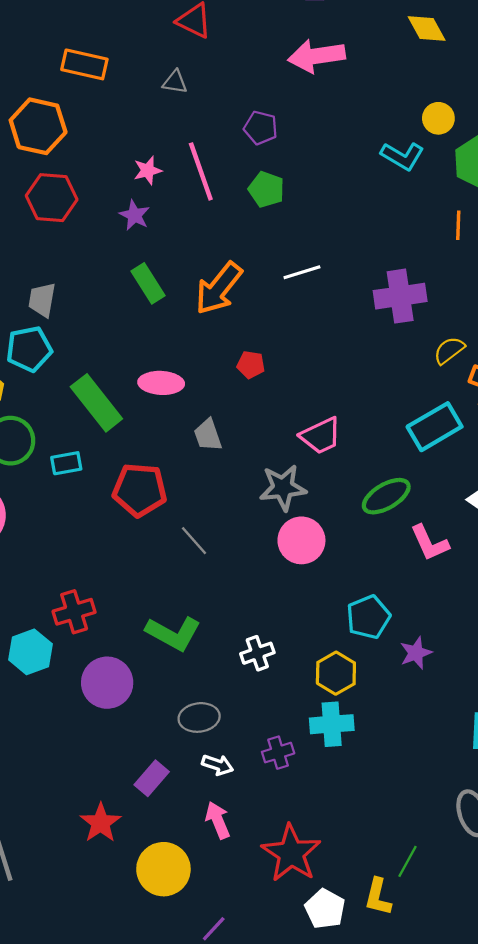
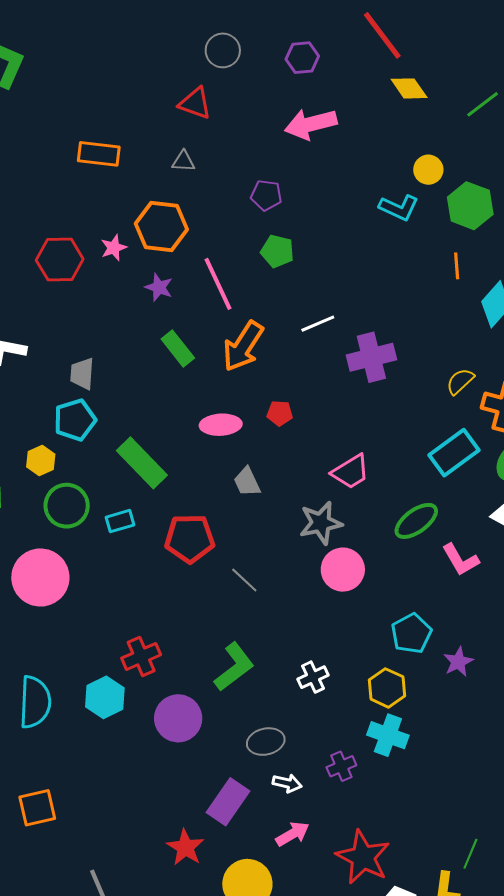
orange hexagon: (38, 126) -> (161, 227), moved
pink star: (148, 170) -> (114, 248), moved
pink line: (201, 171) -> (218, 284), moved
red hexagon: (52, 198) -> (60, 260), moved
purple cross: (400, 296) -> (371, 357), moved
pink ellipse: (161, 383) -> (221, 425), moved
green L-shape: (173, 633) -> (234, 667), turned -60
cyan cross: (332, 724) -> (388, 735), turned 30
purple rectangle: (152, 778) -> (228, 802), size x1.4
pink arrow: (218, 820) -> (293, 834), turned 88

